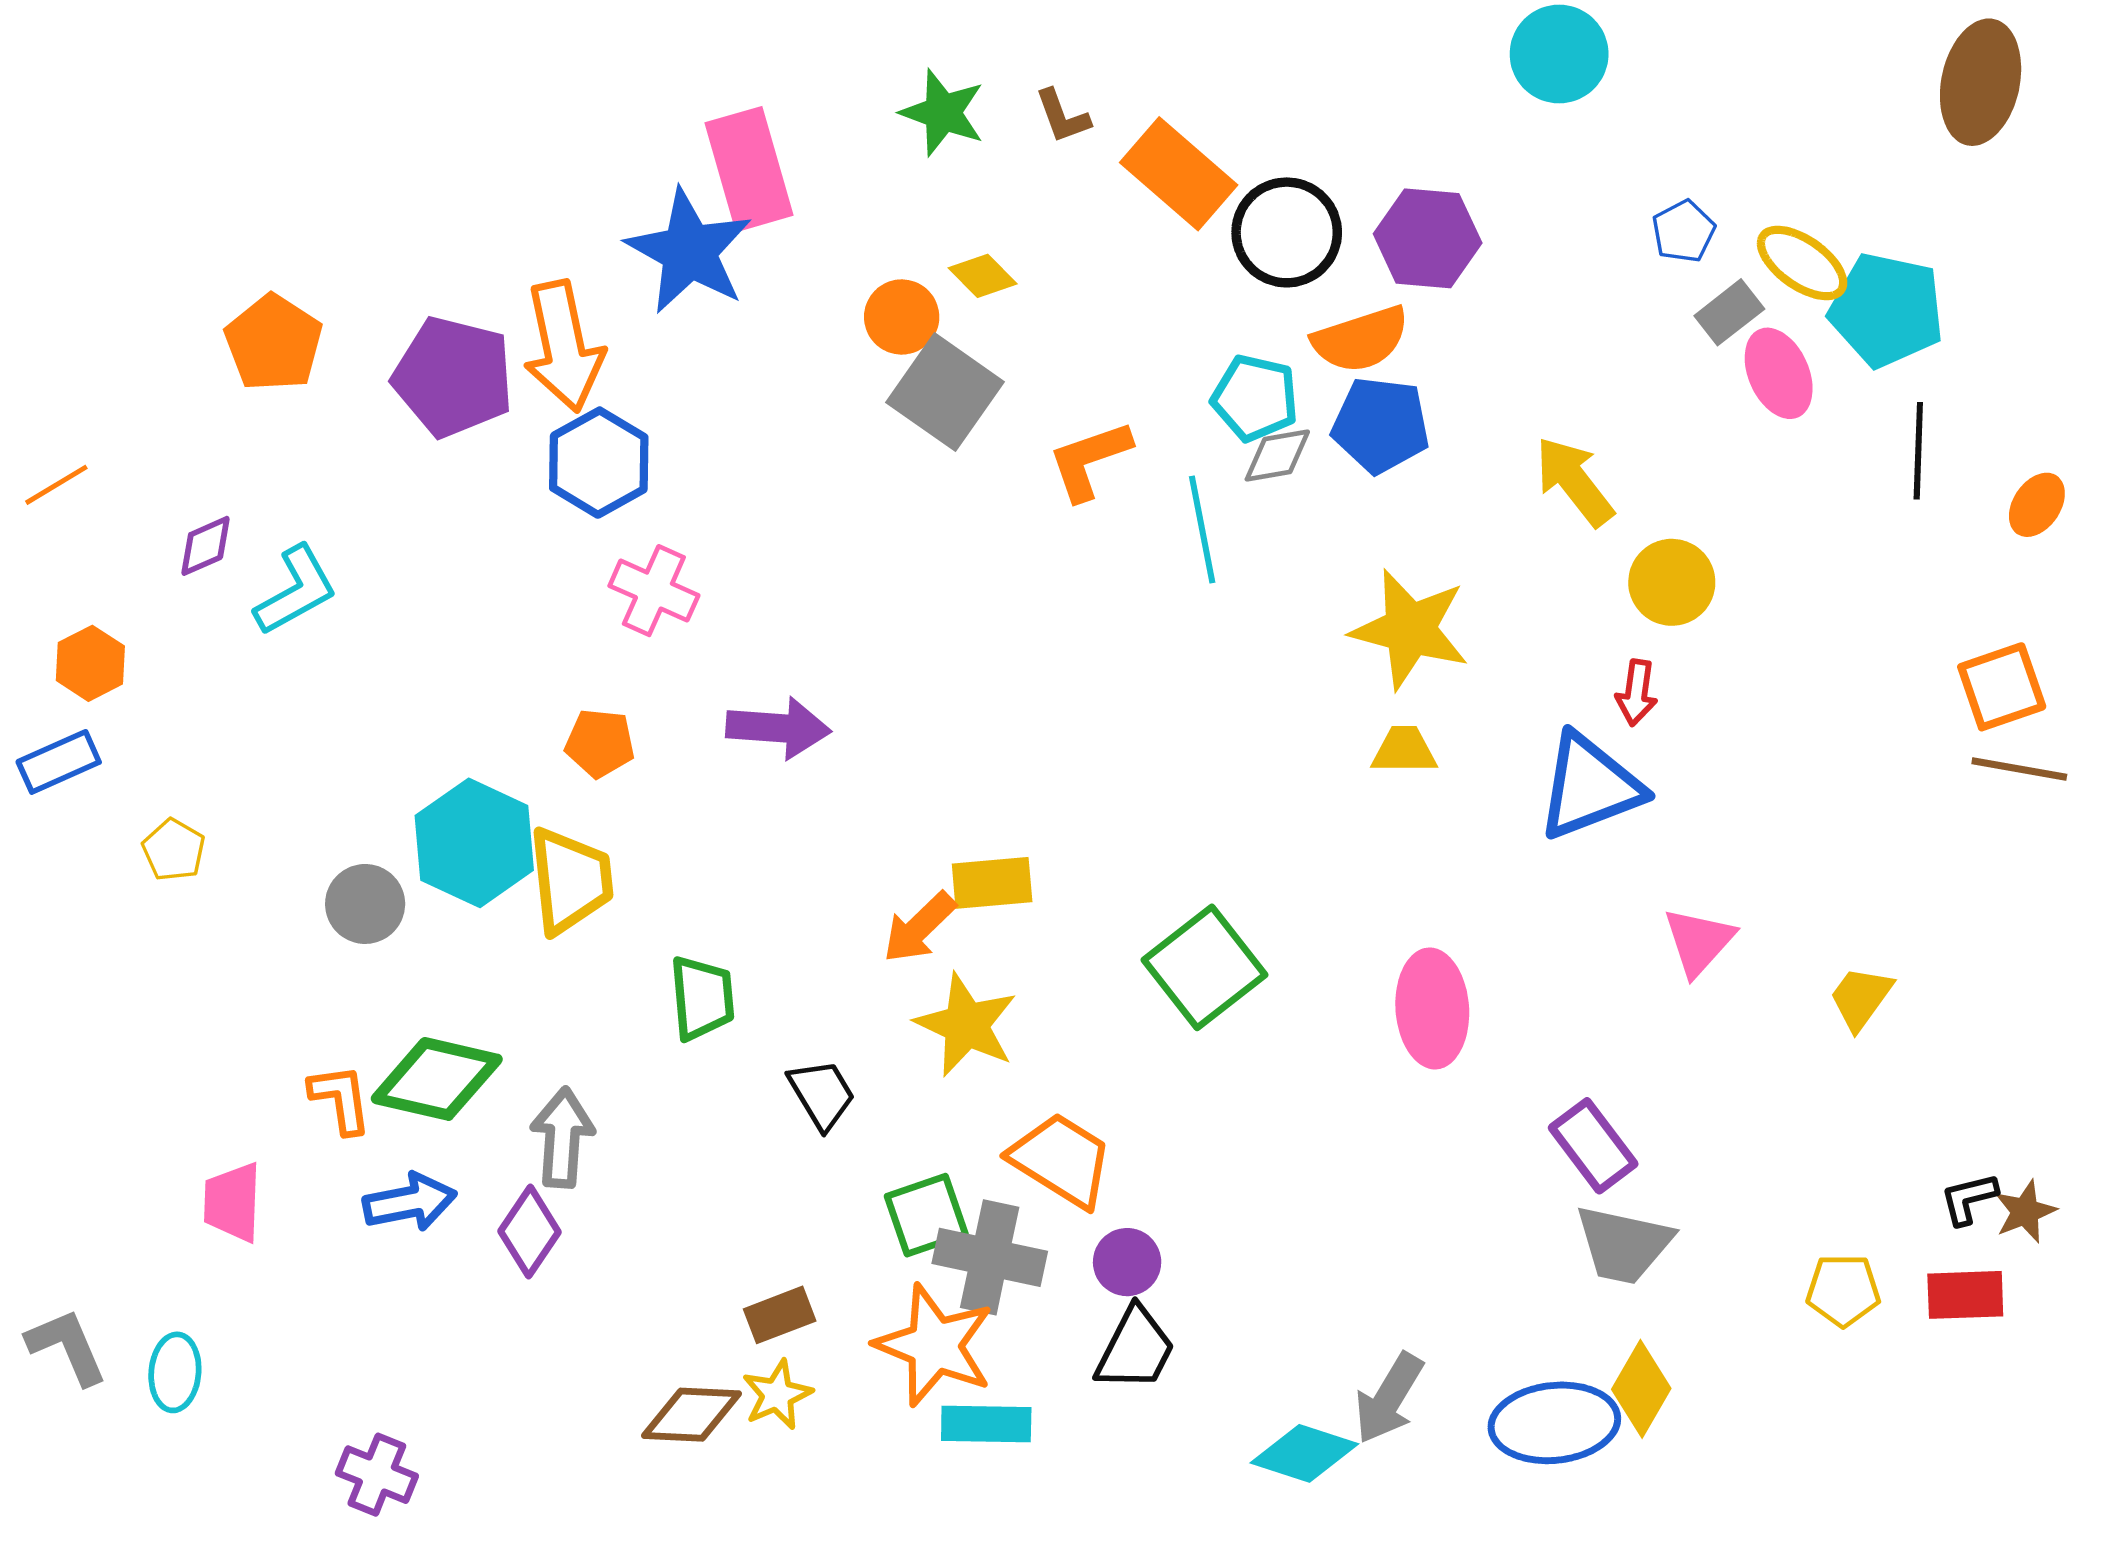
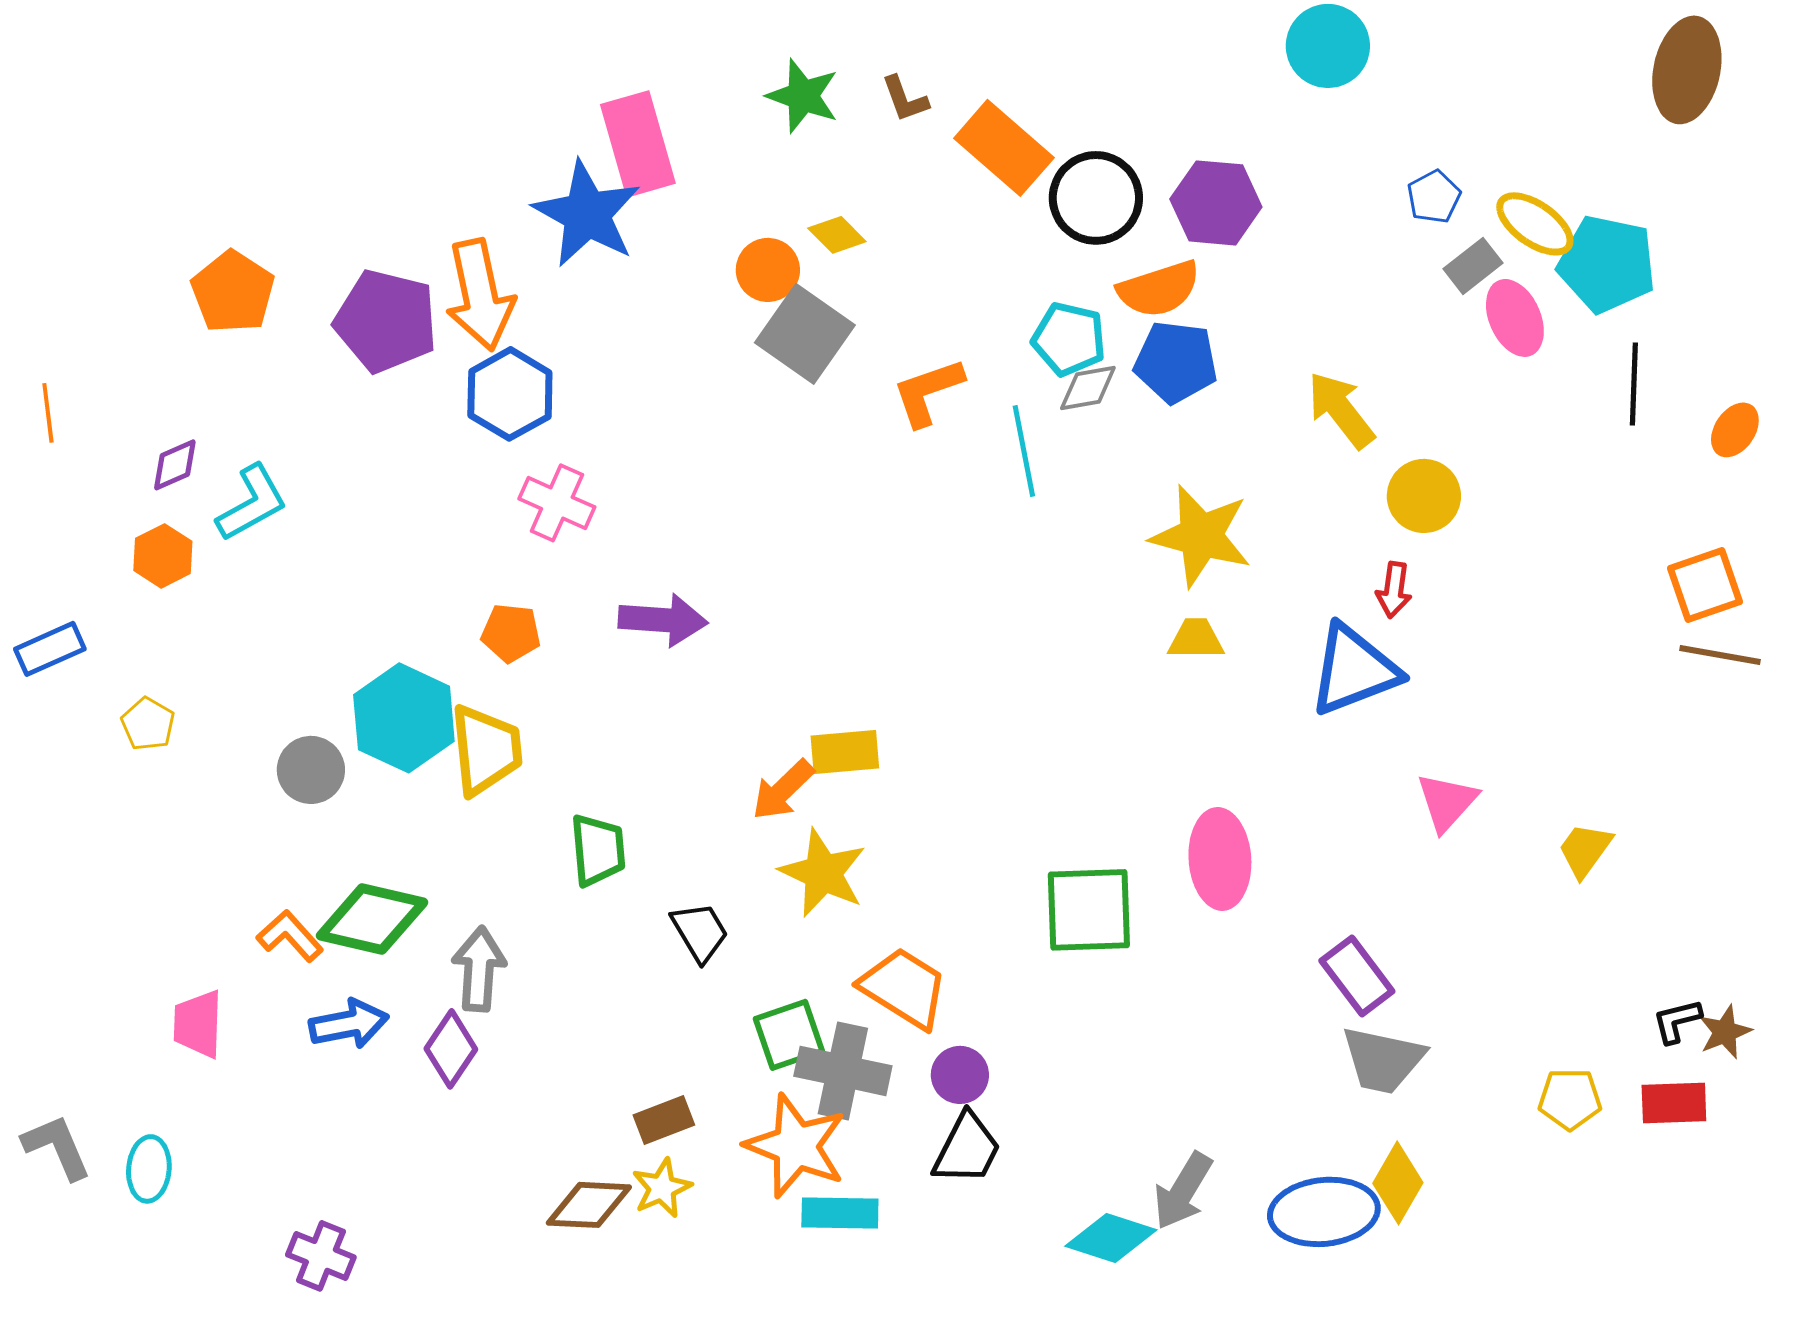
orange line: (56, 485) -> (48, 413), turned -66
orange hexagon: (90, 663) -> (163, 556), moved
green square: (1205, 967) -> (1089, 910), moved, turned 36
orange L-shape: (340, 1099) -> (290, 936), turned -34

